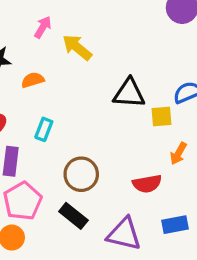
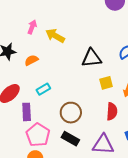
yellow square: (162, 117) -> (106, 83), moved
cyan rectangle: (44, 129) -> (43, 89), turned 48
red semicircle: (147, 184) -> (112, 111), turned -66

